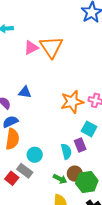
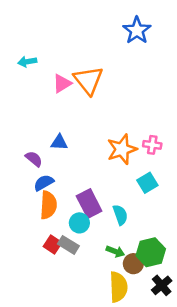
cyan square: (89, 129) -> (147, 183), turned 35
purple rectangle: (80, 145) -> (89, 204), moved, size x1.5
brown circle: (75, 174) -> (133, 264), moved
red square: (12, 178) -> (53, 245), moved

